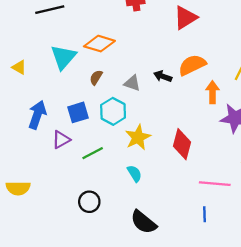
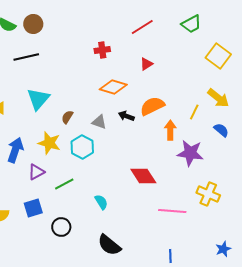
red triangle: (185, 18) -> (146, 64), size x0.6
orange diamond: (99, 44) -> (113, 87), moved
blue square: (78, 112) -> (33, 208), moved
yellow star: (138, 137) -> (49, 143), moved, turned -30
red diamond: (182, 144) -> (143, 176), turned -48
blue line: (205, 214) -> (170, 256), moved

